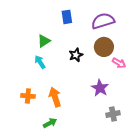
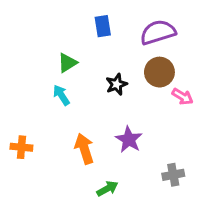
purple star: (100, 88) -> (129, 140), moved
orange cross: (28, 96) -> (21, 147), moved
green arrow: (50, 123) -> (107, 189), moved

